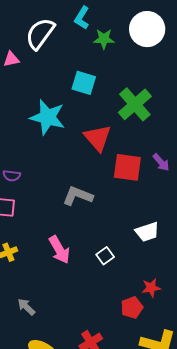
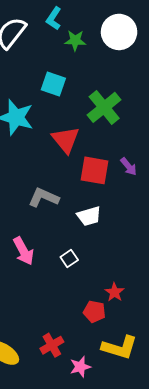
white trapezoid: (147, 232) -> (89, 216), moved
red star: (151, 288) -> (114, 292), turned -30
red pentagon: (132, 307) -> (94, 312), turned 30

